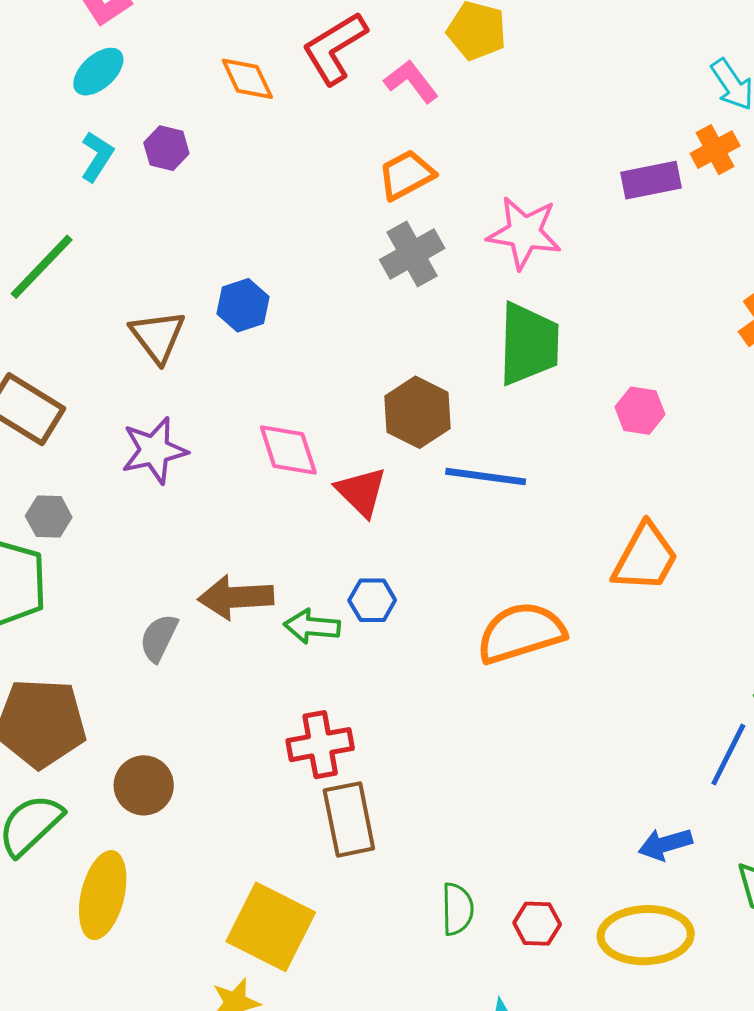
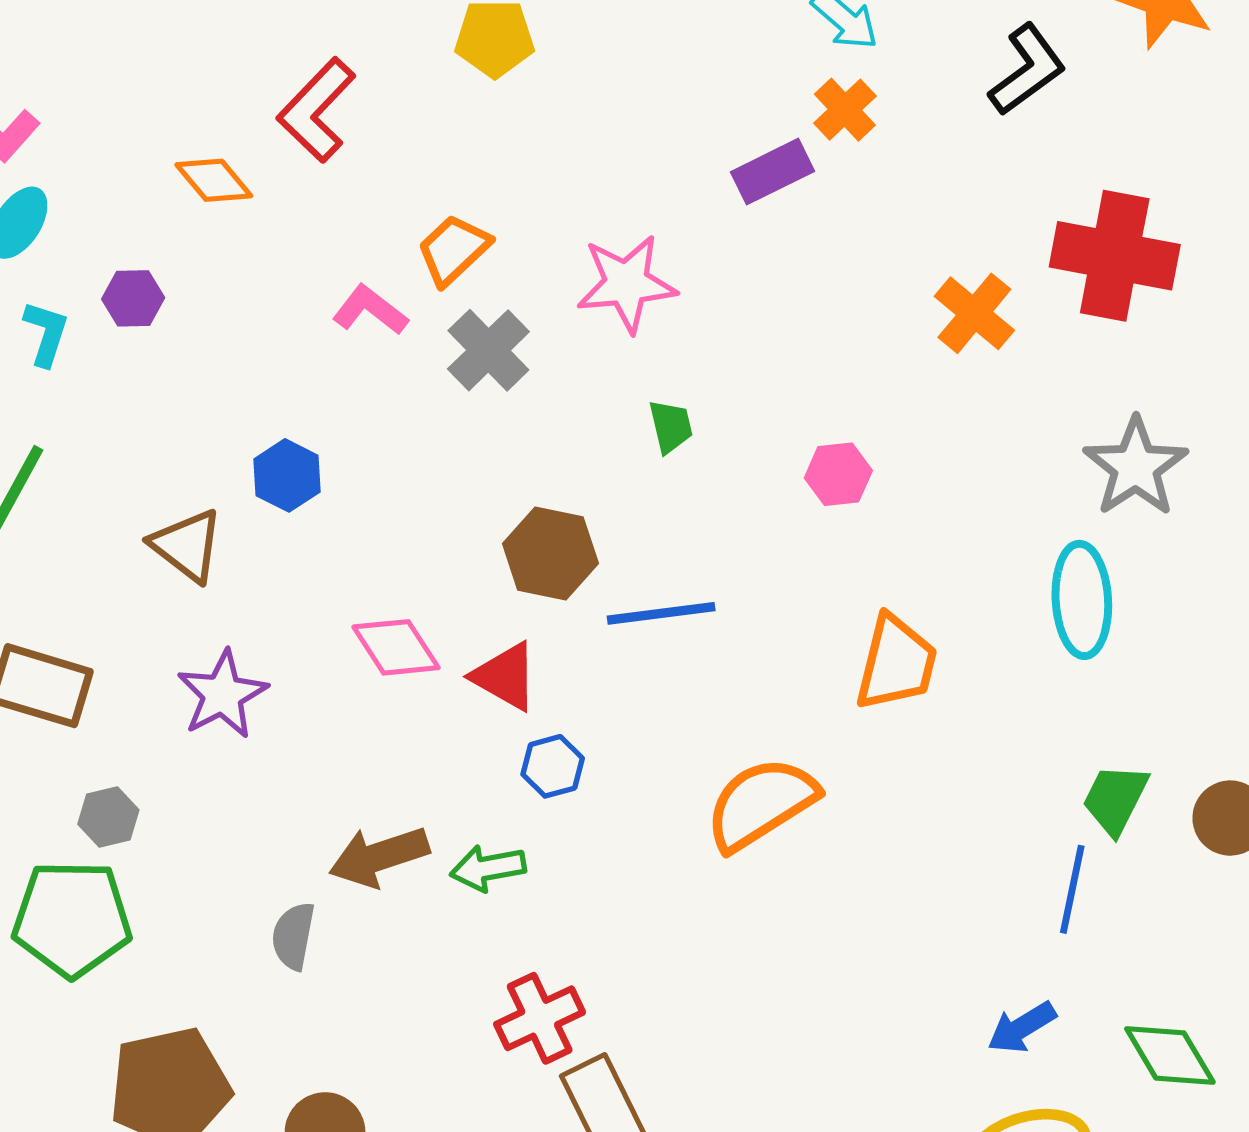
pink L-shape: (411, 81) -> (370, 310), moved
green trapezoid: (529, 344) -> (671, 426), size x0.5
blue hexagon: (372, 600) -> (553, 766), moved

